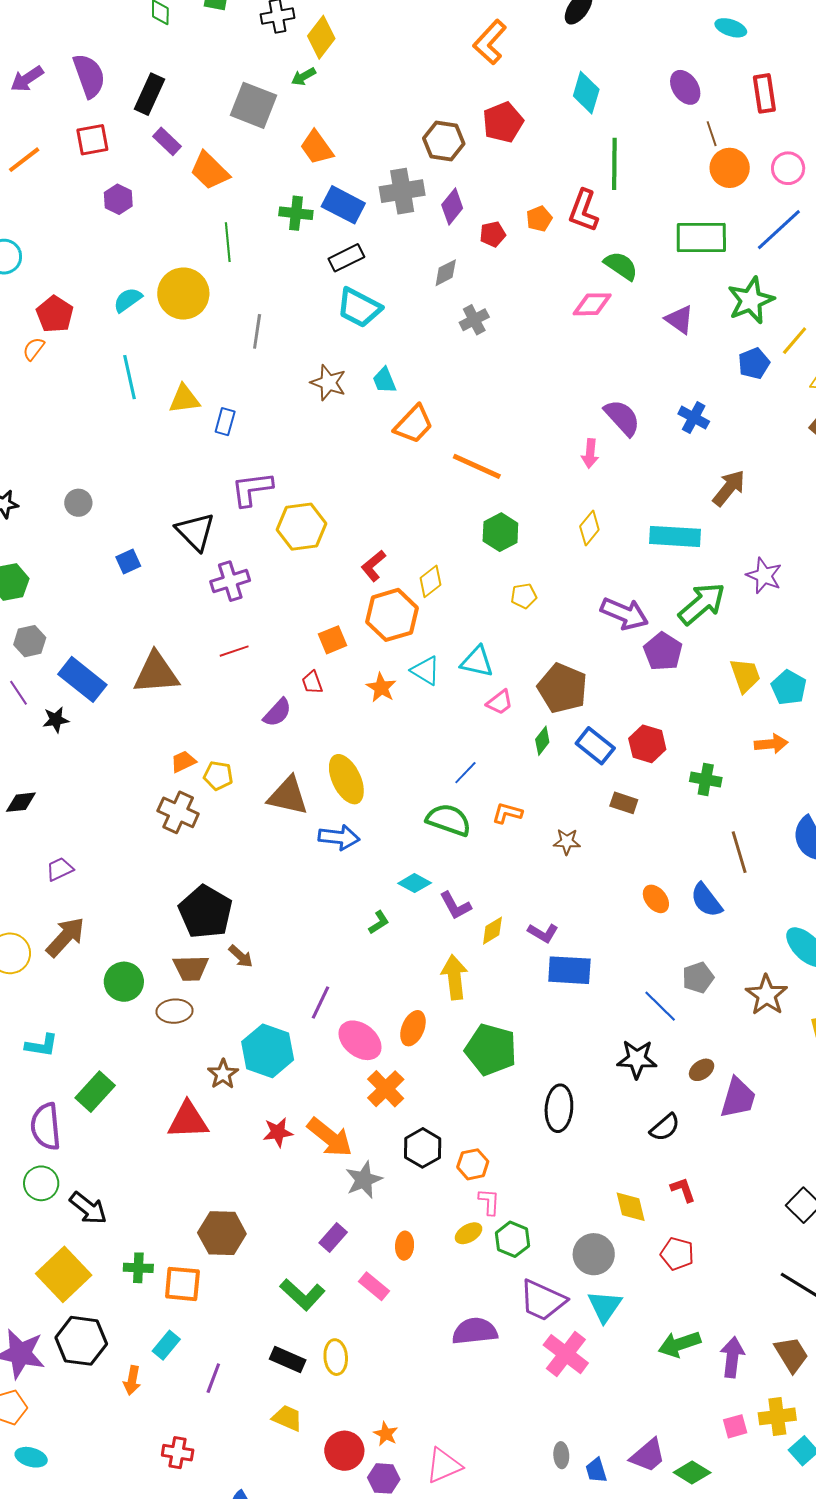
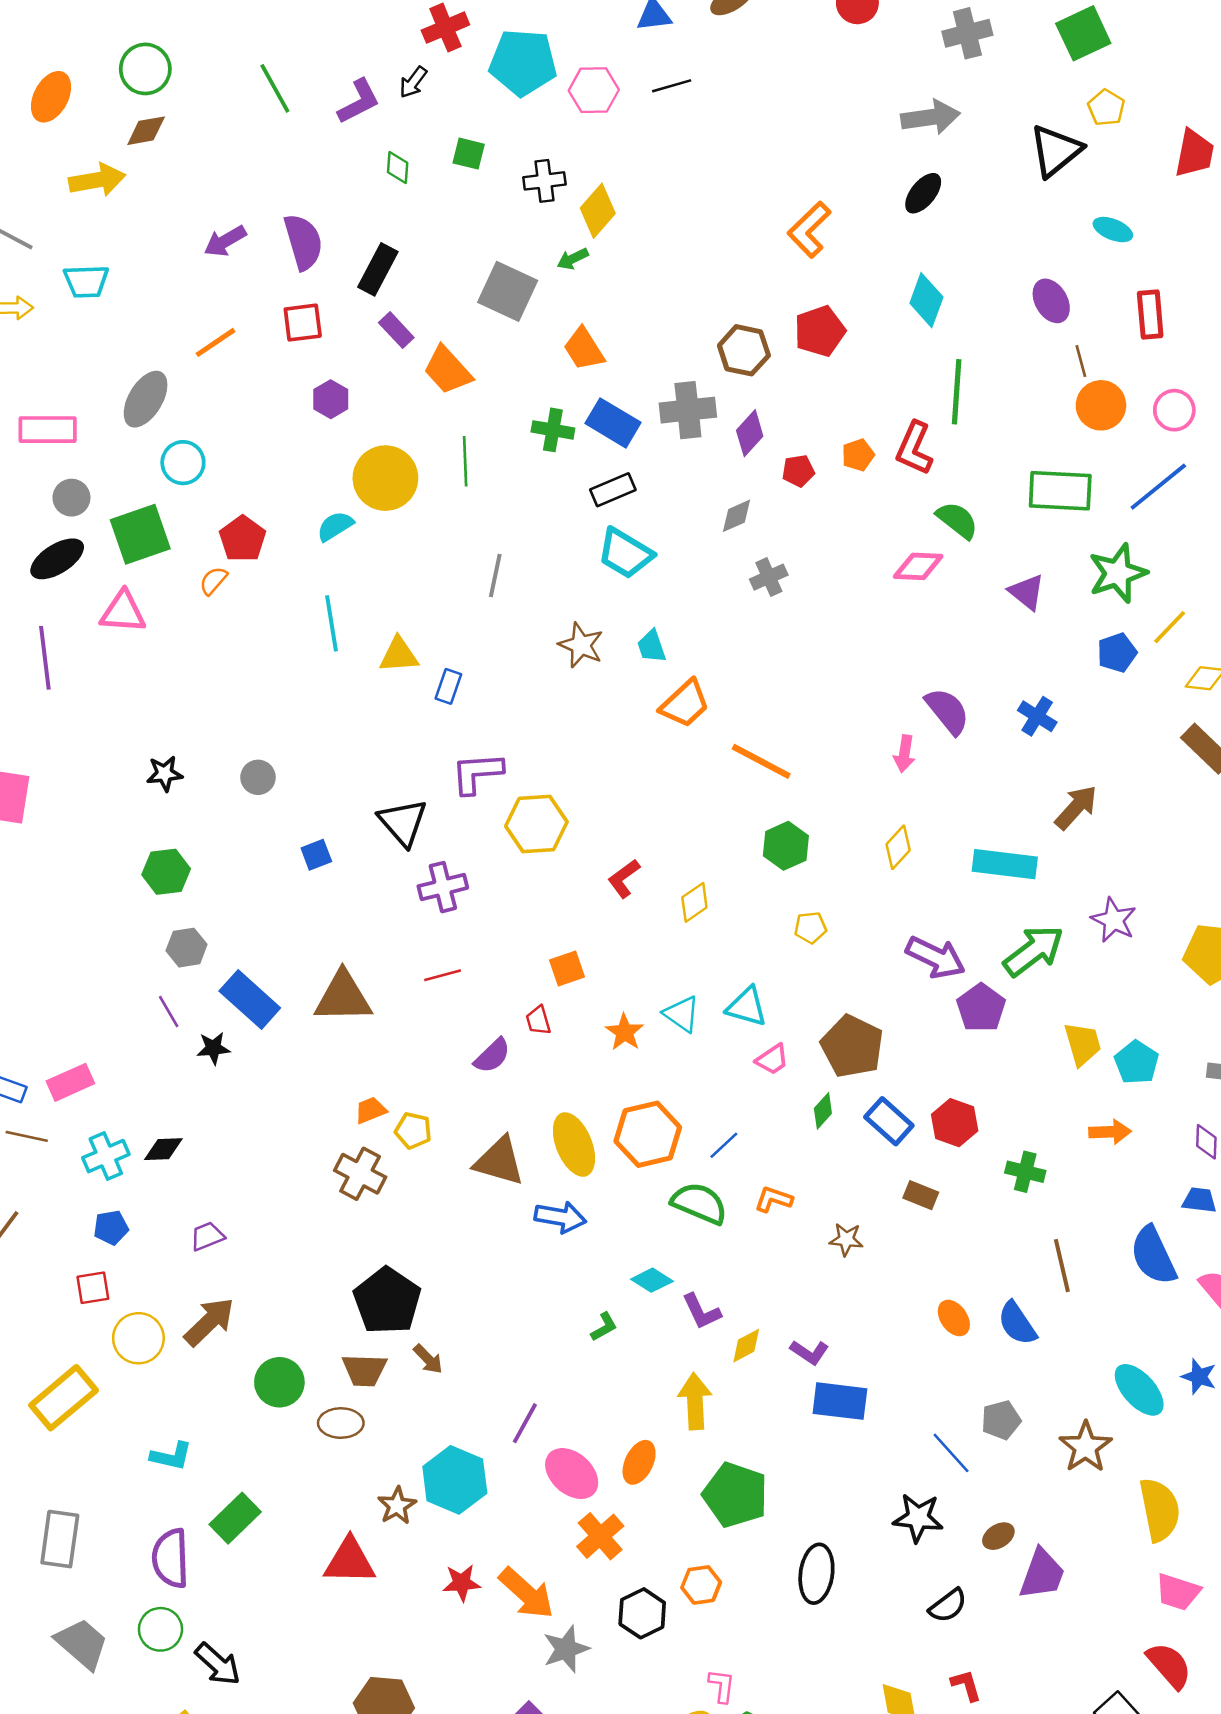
yellow circle: (183, 294) -> (385, 478), moved
orange hexagon: (392, 615) -> (648, 1134), moved
orange hexagon: (473, 1164) -> (701, 1585), moved

